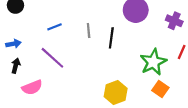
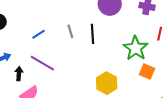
black arrow: (16, 66) -> (19, 74), moved

